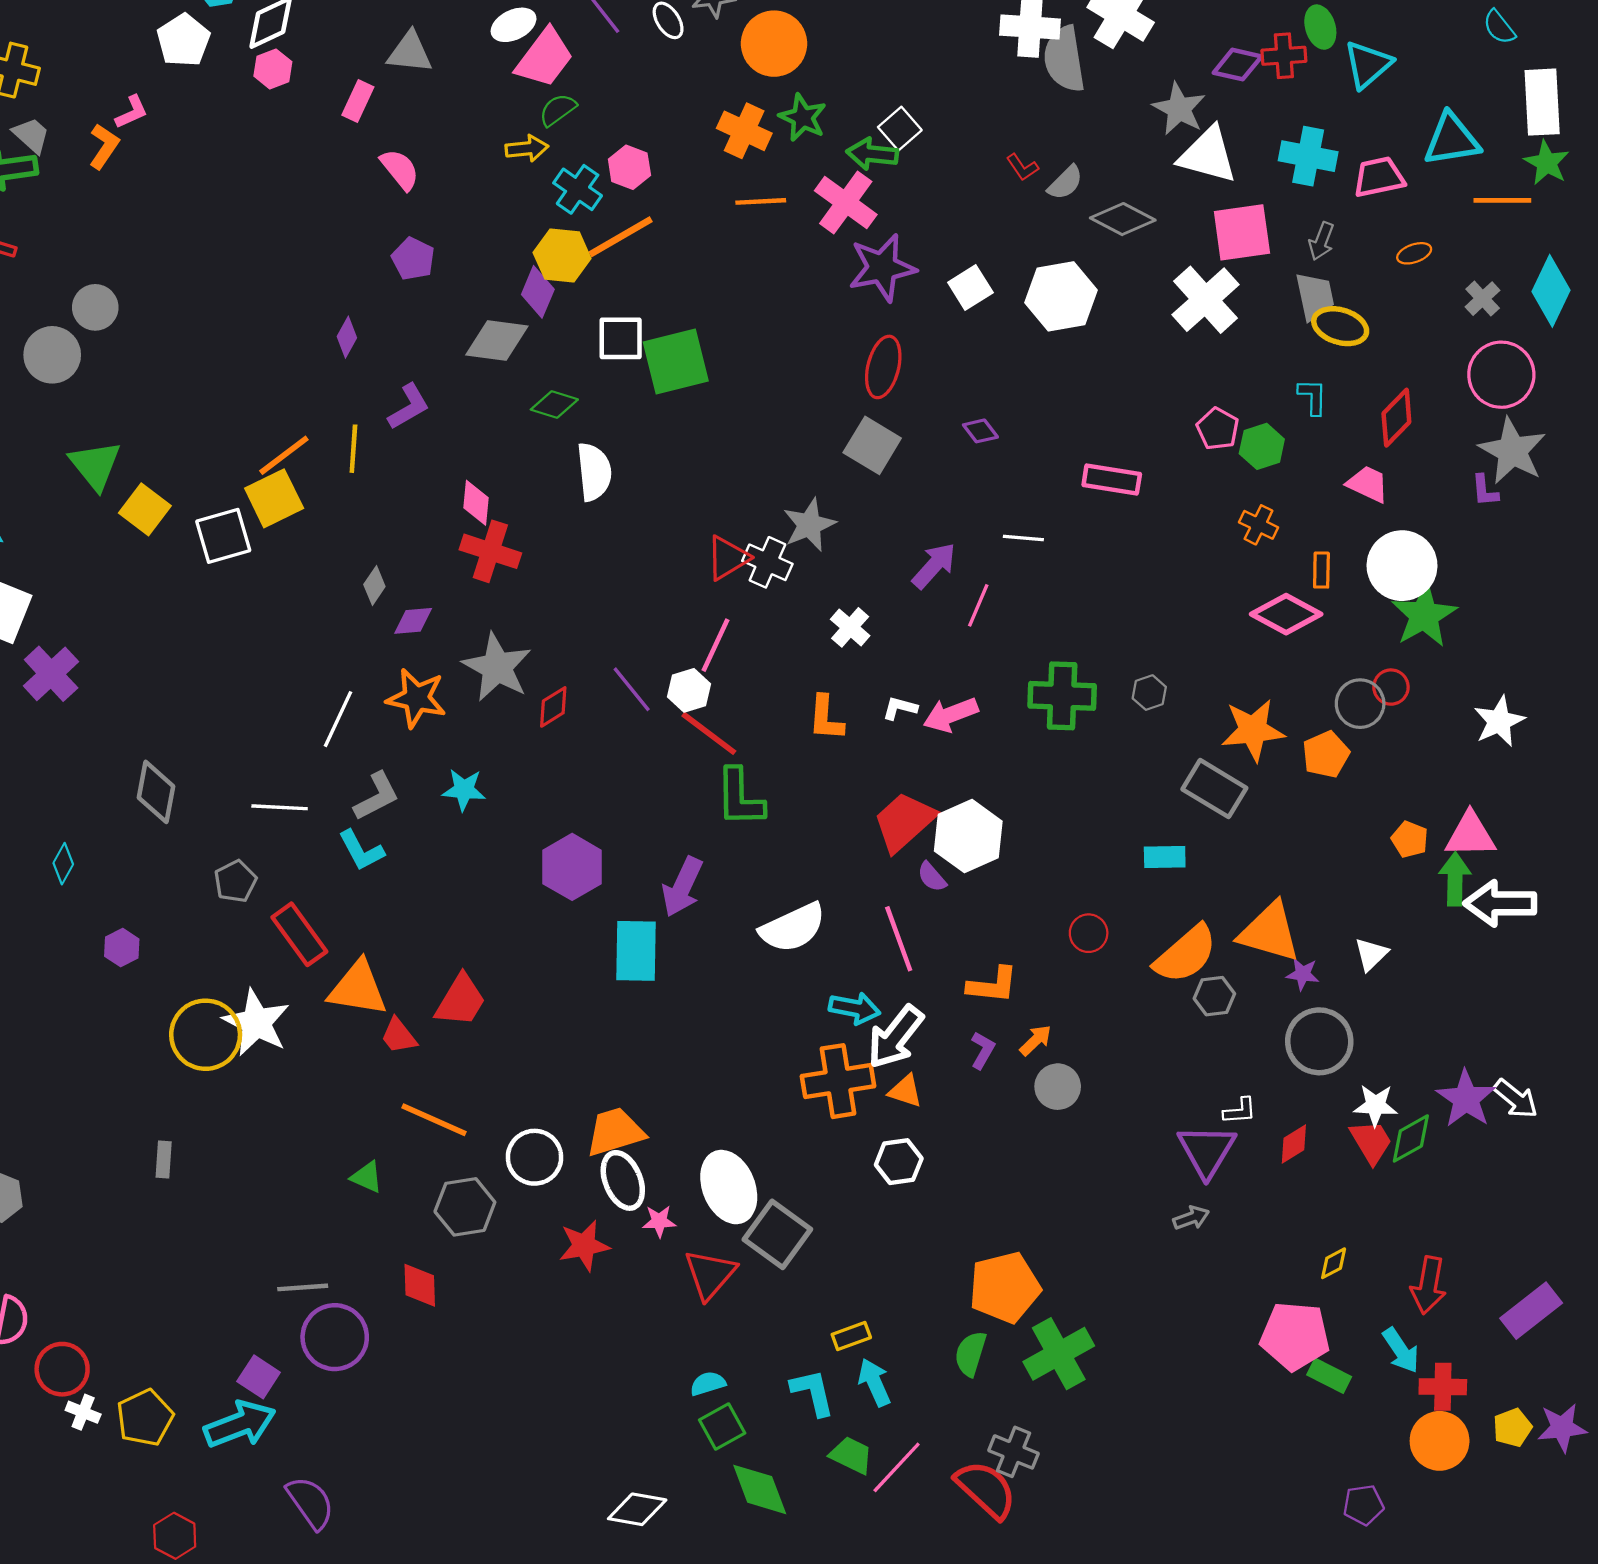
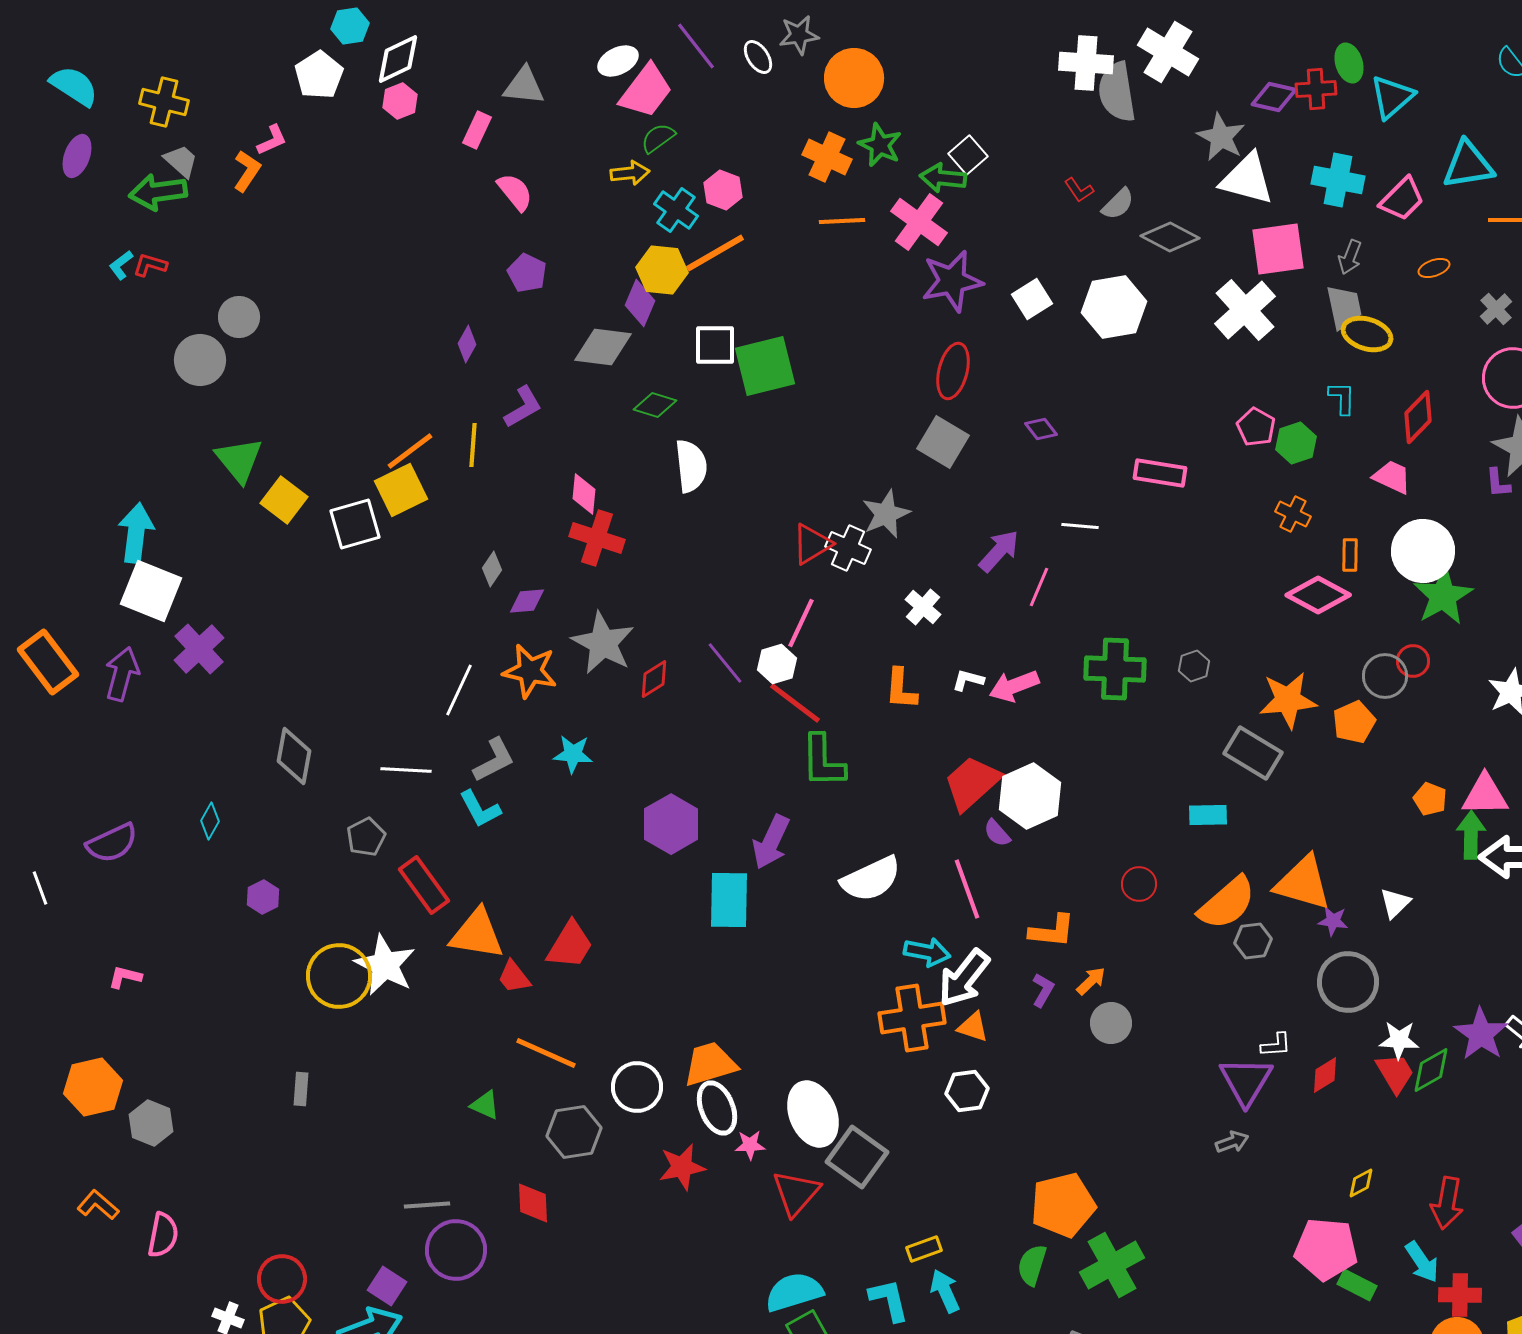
pink trapezoid: (1379, 177) -> (1402, 199), turned 147
red circle: (62, 1369) -> (282, 1279), moved
cyan semicircle: (708, 1383) -> (794, 1292), size x1.8

